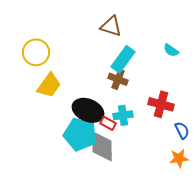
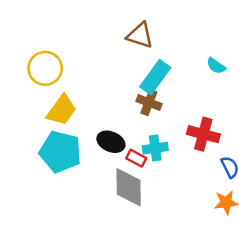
black ellipse: (88, 110) -> (111, 142), size x0.7
cyan pentagon: (80, 134) -> (60, 152), moved

